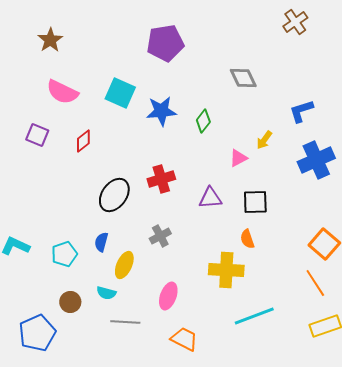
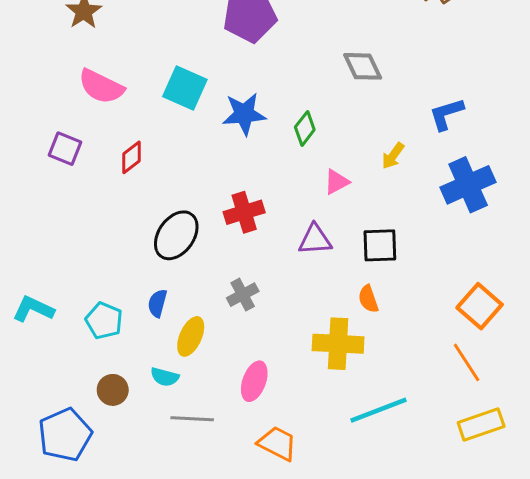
pink triangle: (238, 158) -> (337, 182), moved
cyan pentagon: (64, 254) -> (104, 321), turned -30

